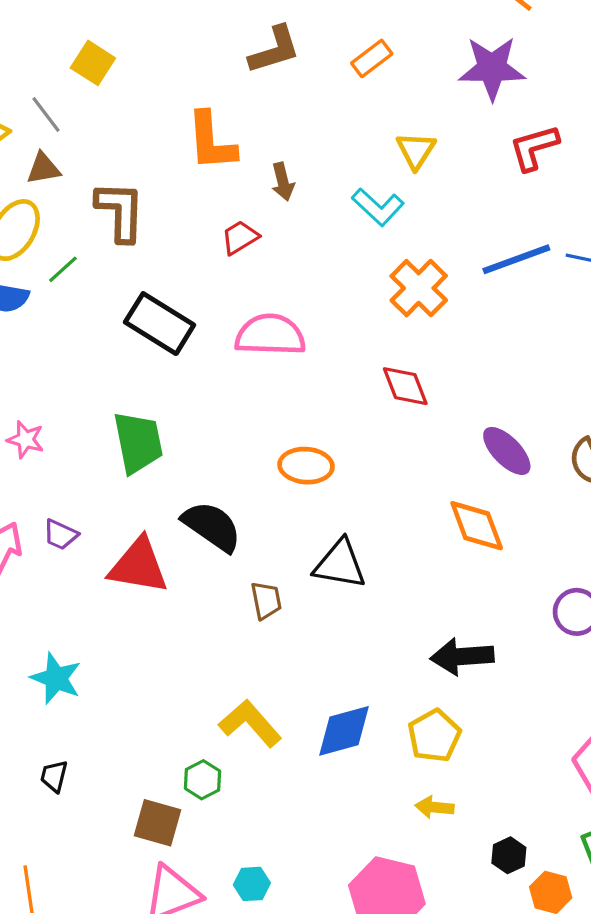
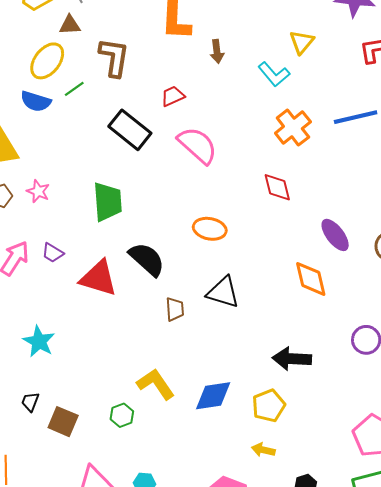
red trapezoid: (240, 237) -> (173, 96), moved
pink semicircle: (270, 335) -> (198, 145), turned 33
brown square: (157, 823) -> (63, 422), moved

